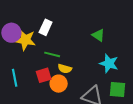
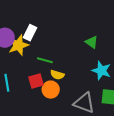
white rectangle: (46, 27) -> (30, 33), moved
yellow star: (25, 40) -> (18, 45), turned -30

